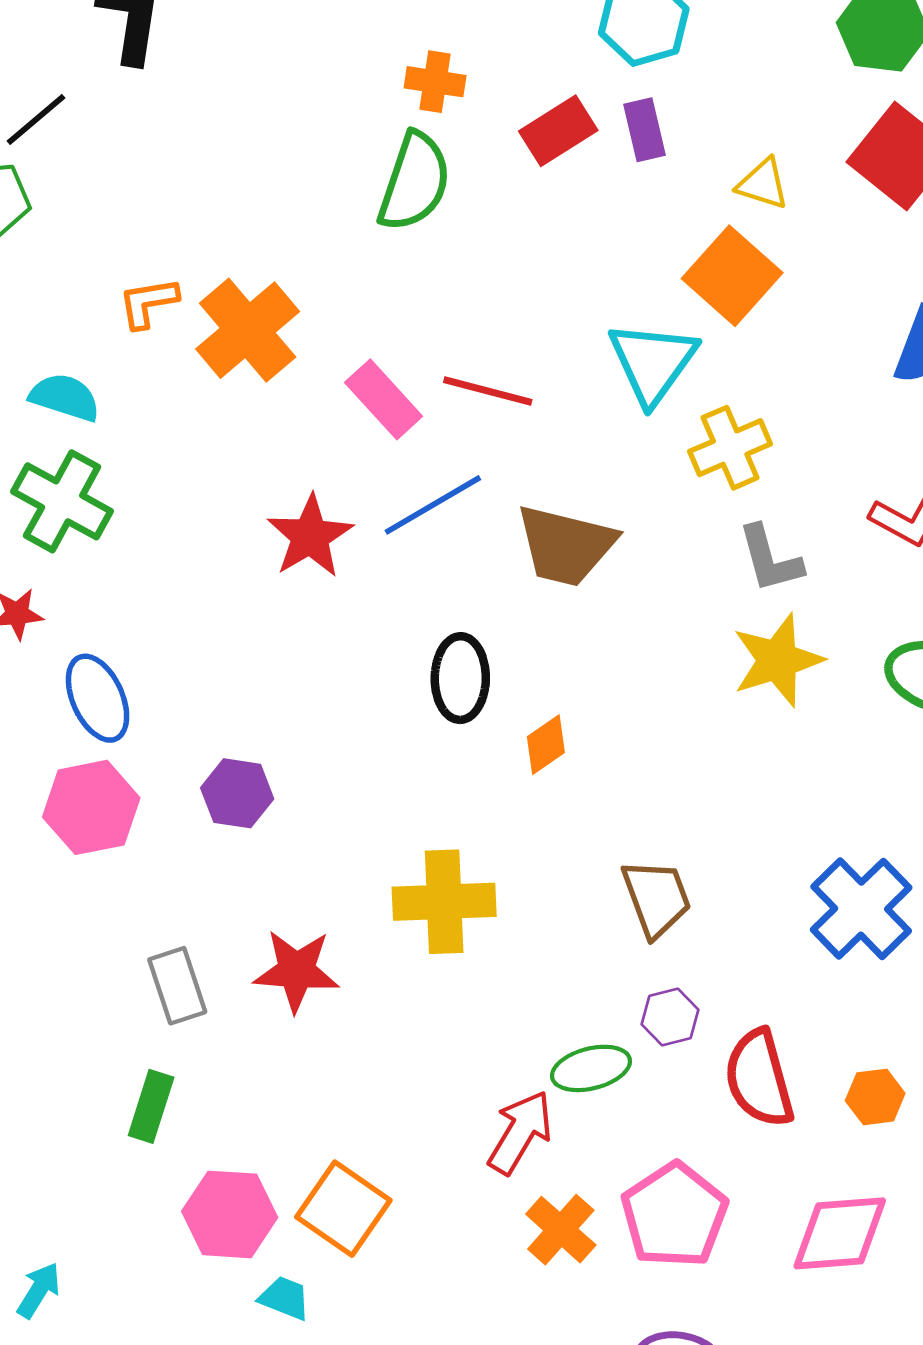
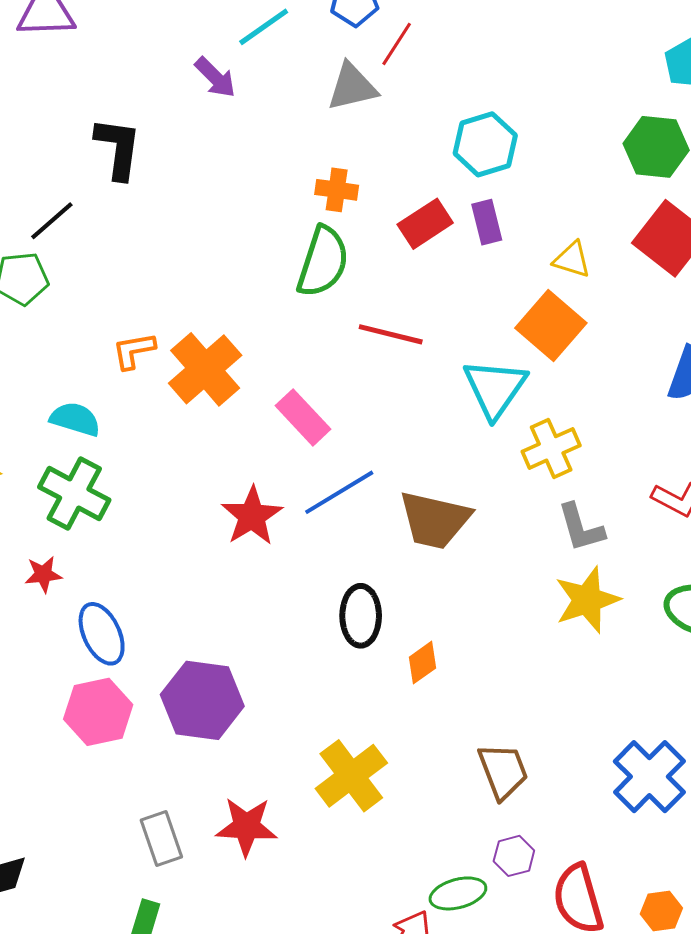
red line: (488, 391) -> (391, 334), moved
purple hexagon: (237, 793) -> (202, 700), size x1.6
yellow cross: (444, 902) -> (351, 776), turned -34

